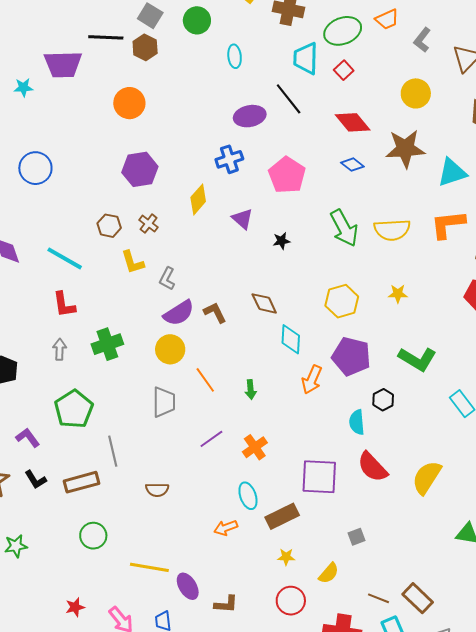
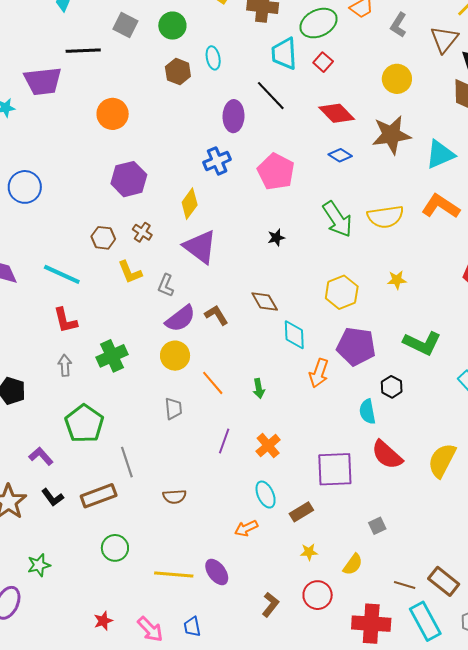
brown hexagon: (145, 47) -> (178, 72), moved
purple ellipse: (250, 116) -> (234, 116), turned -72
purple triangle: (242, 219) -> (200, 247), moved, size x1.6
orange L-shape: (448, 224) -> (441, 206), turned 45
gray trapezoid: (164, 402) -> (173, 409), size x0.7
purple line: (211, 439) -> (224, 441), turned -30
brown rectangle: (282, 516) -> (301, 512), size x0.7
purple ellipse: (188, 586) -> (217, 572), moved
brown L-shape: (226, 604) -> (270, 605), moved, turned -50

